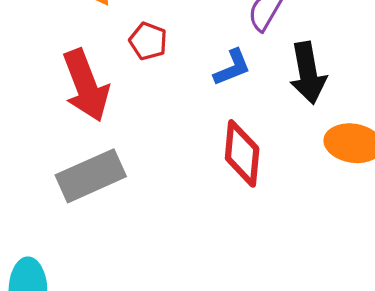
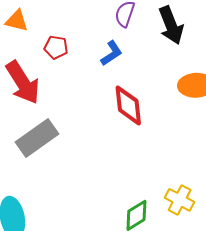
black arrow: (308, 73) -> (171, 25), moved

